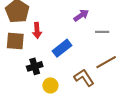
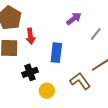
gray line: (102, 32) -> (96, 34), turned -48
blue rectangle: (62, 48) -> (56, 53), turned -42

